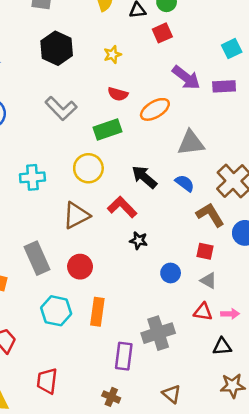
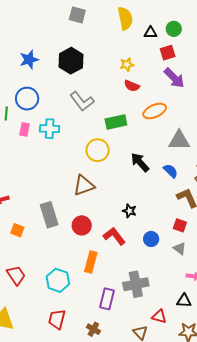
black hexagon: (57, 48) -> (71, 61), moved
purple arrow: (186, 78) -> (174, 78), moved
red semicircle: (118, 94) -> (132, 86), moved
cyan cross: (32, 177) -> (50, 129), moved
red L-shape: (122, 207) -> (114, 236), moved
cyan hexagon: (56, 311) -> (58, 280), moved
red triangle: (203, 312) -> (159, 316), moved
red trapezoid: (47, 381) -> (57, 319), moved

